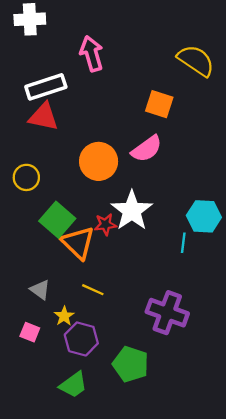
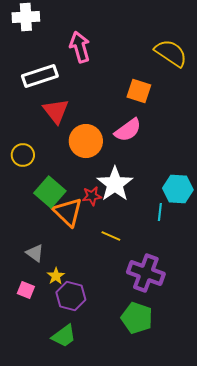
red triangle: (44, 117) -> (56, 111), moved, turned 40
yellow line: (93, 290) -> (111, 236), moved
green pentagon: (131, 364) -> (137, 318), moved

